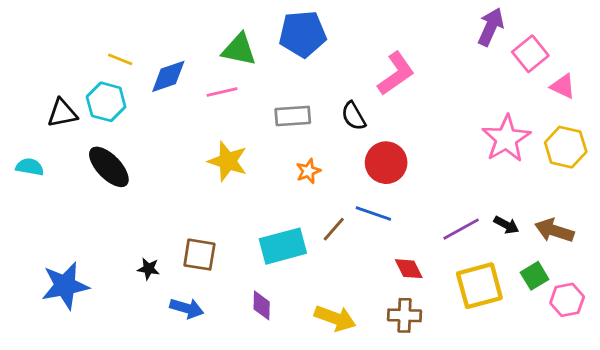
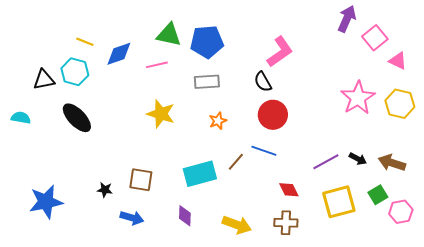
blue pentagon: (303, 34) -> (207, 42), moved
black semicircle: (354, 116) -> (263, 82), moved

